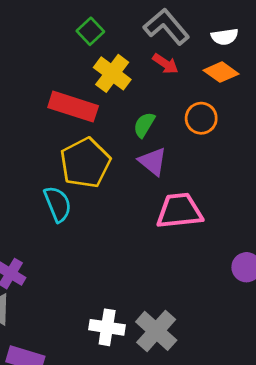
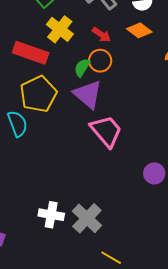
red arrow: (165, 64) -> (101, 35), moved
orange circle: (201, 118) -> (100, 61), moved
purple triangle: (153, 161) -> (88, 94), size x1.4
pink trapezoid: (179, 211) -> (106, 131), turned 54

